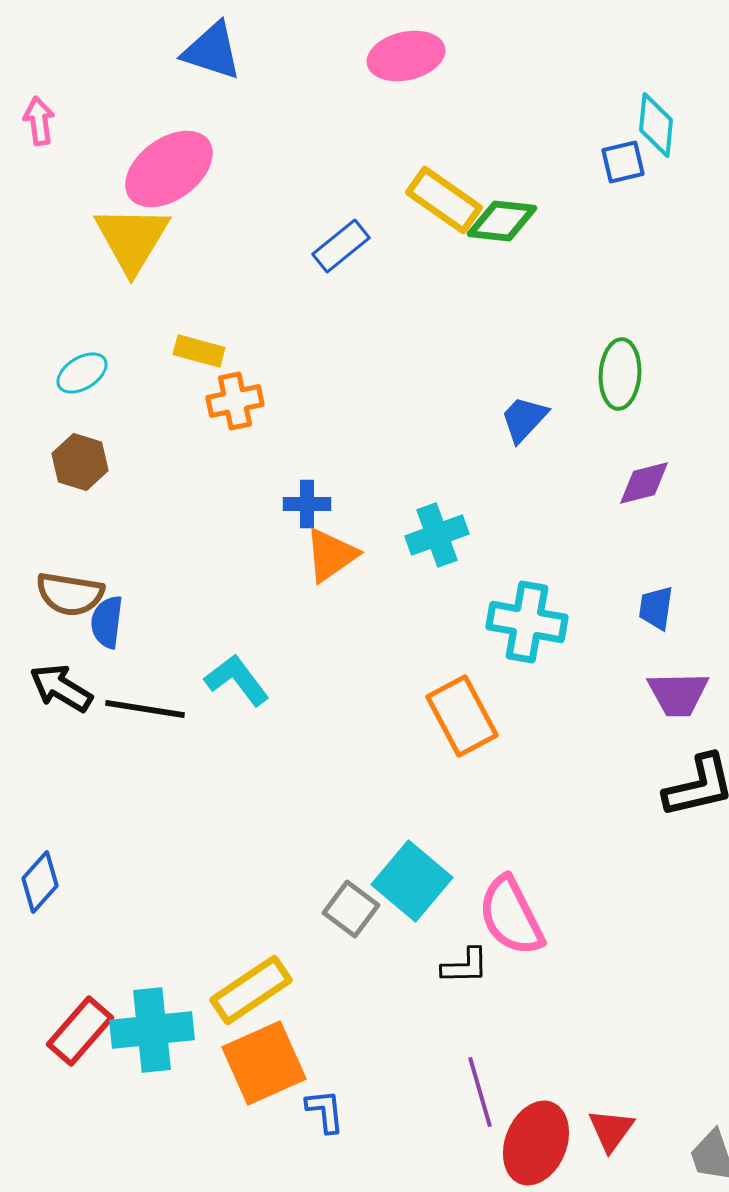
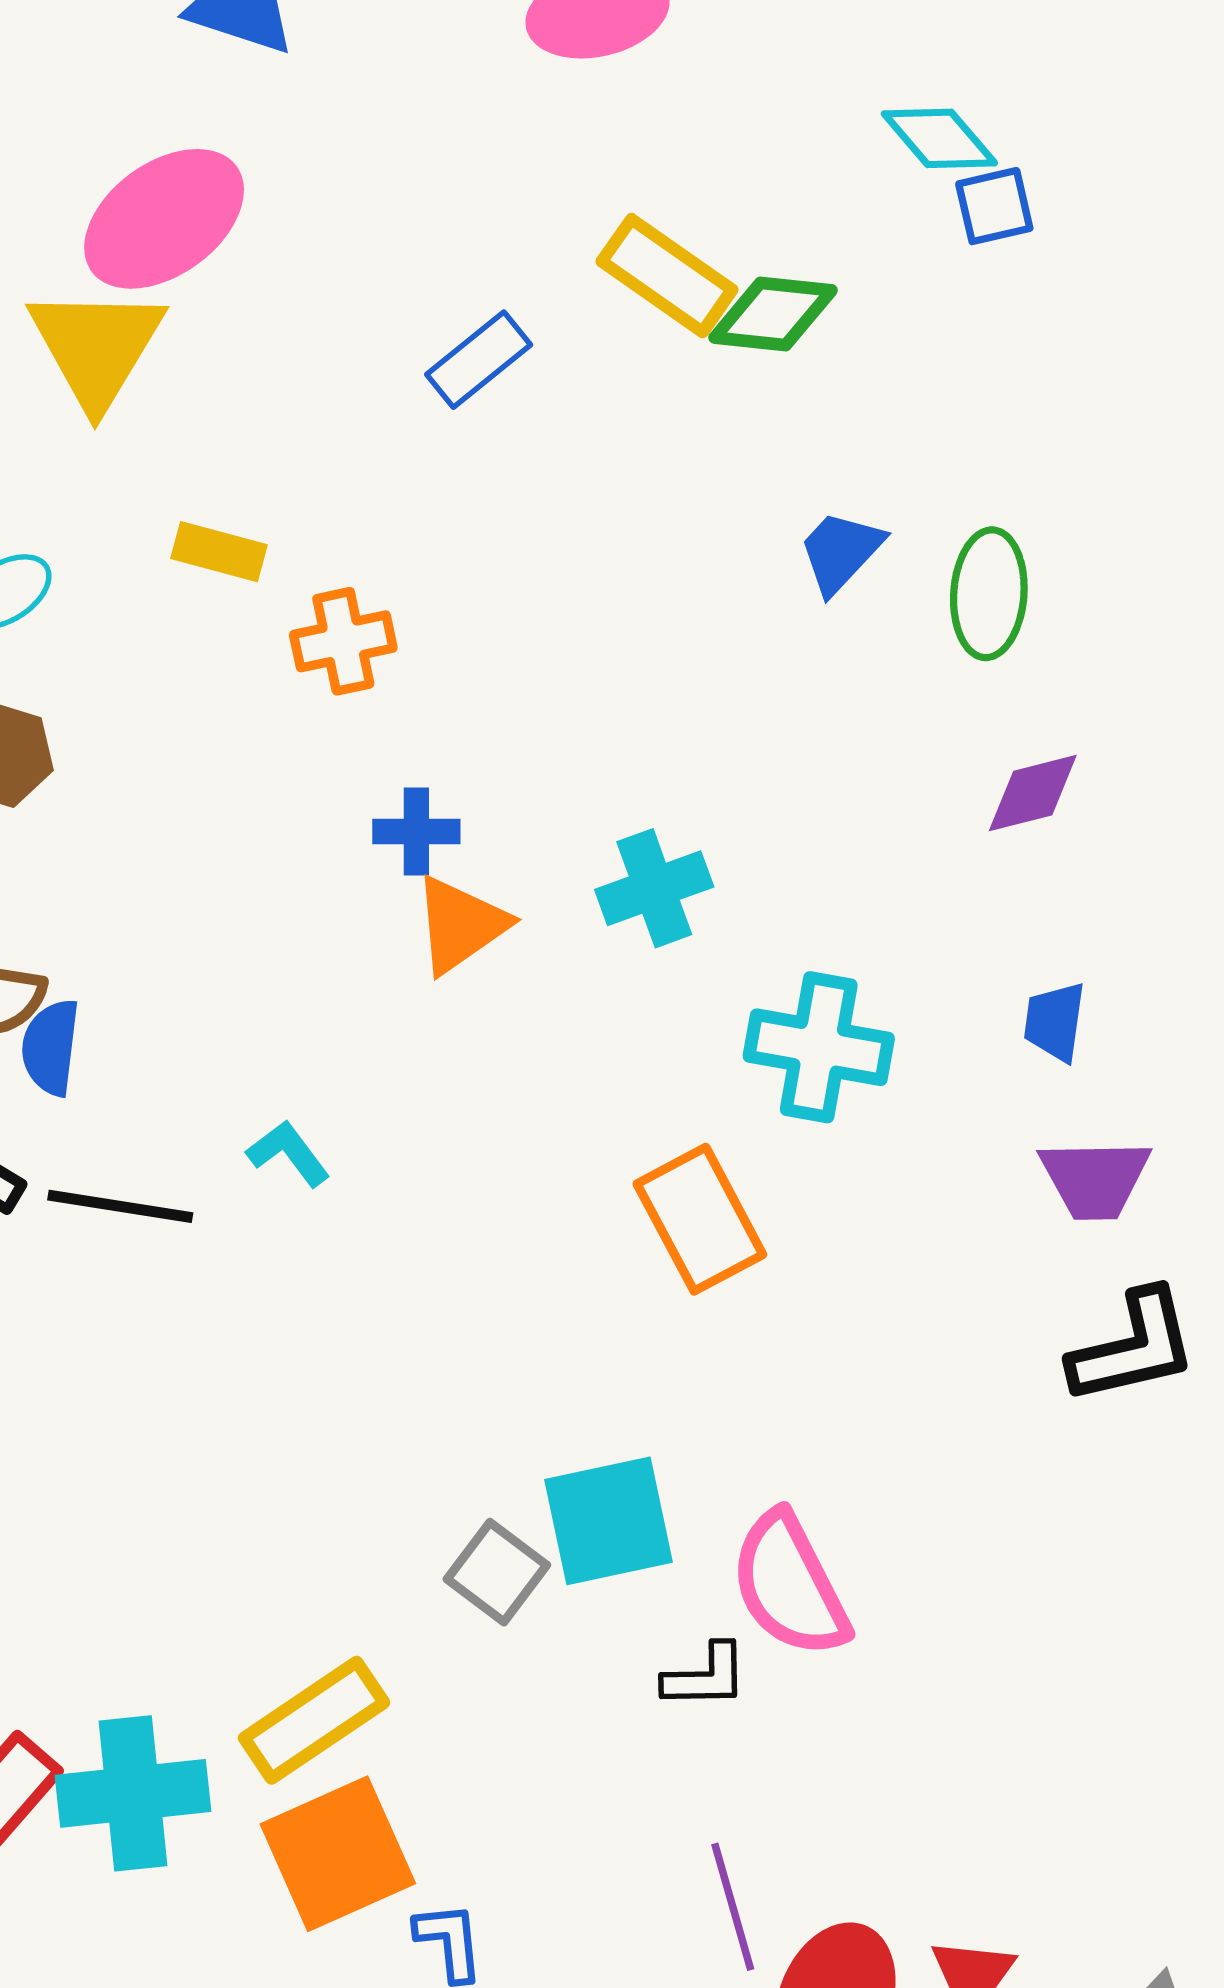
cyan diamond: (656, 125) -> (939, 138), moved, turned -46
orange cross: (235, 401) -> (343, 641), moved
blue trapezoid: (524, 419) -> (841, 552), moved
cyan L-shape: (237, 680) -> (288, 1153), size x0.7
cyan square: (412, 881) -> (608, 1521), turned 38

